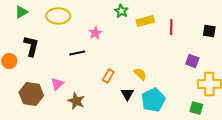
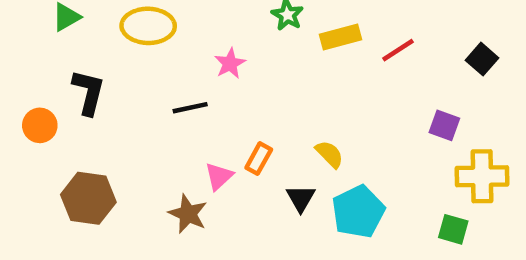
red line: (171, 27) -> (398, 50), turned 56
black square: (209, 31) -> (482, 59), turned 32
pink triangle: (57, 84) -> (219, 176), moved

